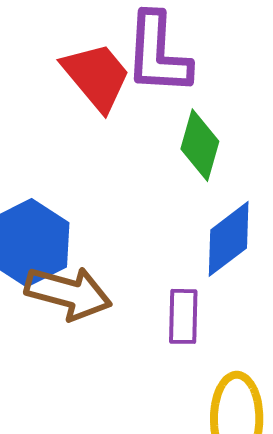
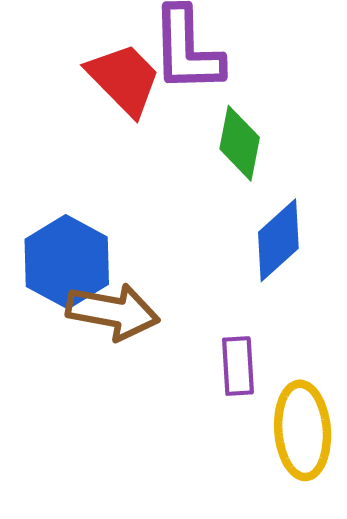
purple rectangle: (183, 316) -> (238, 366), moved

